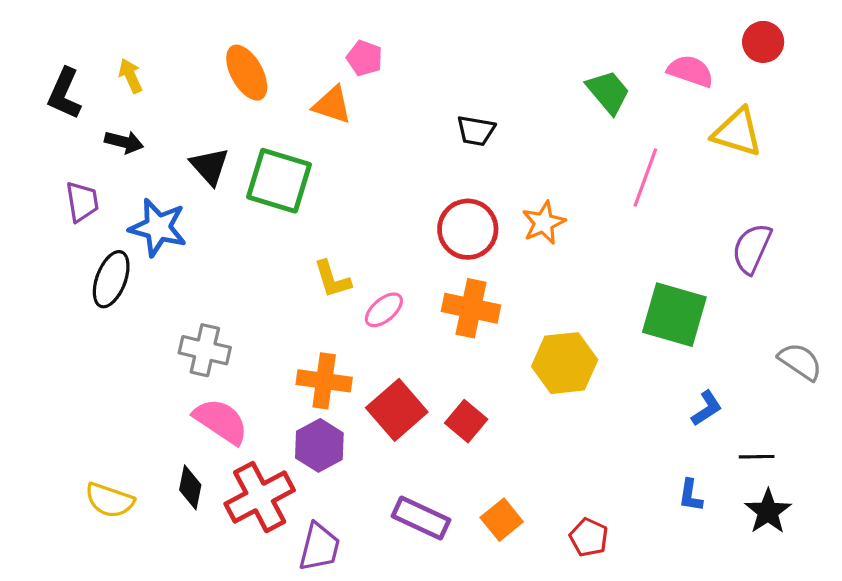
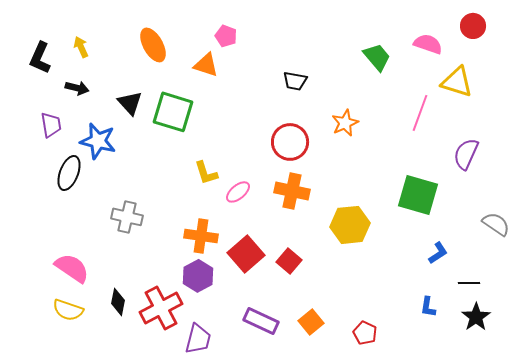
pink line: (645, 178) -> (420, 113), moved
orange star: (544, 223) -> (345, 123), moved
pink semicircle: (221, 421) -> (72, 268), moved

